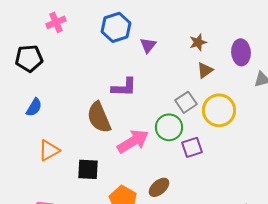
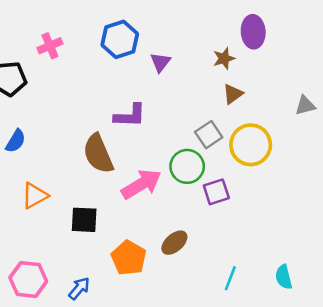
pink cross: (56, 22) -> (50, 46), moved
purple ellipse: (241, 52) -> (253, 32), moved

